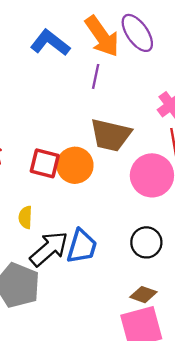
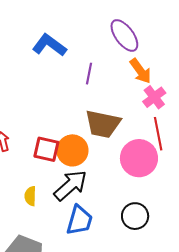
orange arrow: (102, 36) -> (140, 71), moved, size x0.7
black arrow: (49, 249) -> (70, 185), moved

